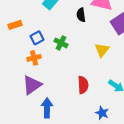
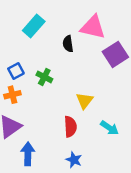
yellow triangle: (102, 50) -> (85, 101), moved
blue star: (102, 113) -> (74, 160), moved

